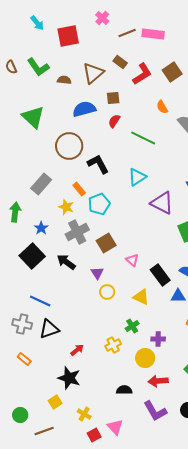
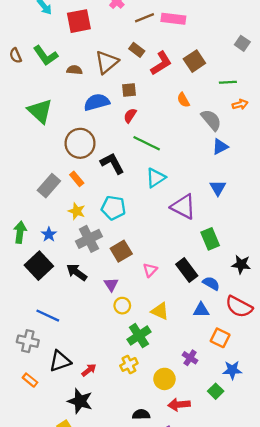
green line: (143, 138) -> (147, 143), moved
orange rectangle: (79, 189) -> (77, 179), moved
cyan pentagon: (99, 204) -> (113, 208), turned 30
green arrow: (15, 212) -> (20, 232), moved
pink triangle: (132, 260) -> (150, 270), turned 32
black rectangle: (160, 275) -> (187, 270), moved
green cross: (132, 326) -> (139, 336), moved, size x1.5
black triangle: (49, 329) -> (60, 361), moved
purple cross: (158, 339) -> (190, 358), moved, turned 32

